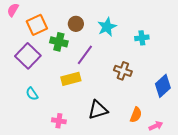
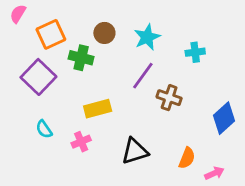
purple line: (85, 55) -> (143, 76), moved
pink cross: (59, 121) -> (81, 142), moved, turned -32

